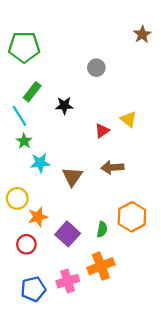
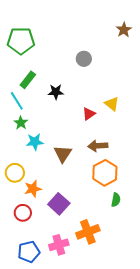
orange hexagon: (132, 217) -> (105, 173), moved
green semicircle: (102, 229) -> (116, 200), moved

